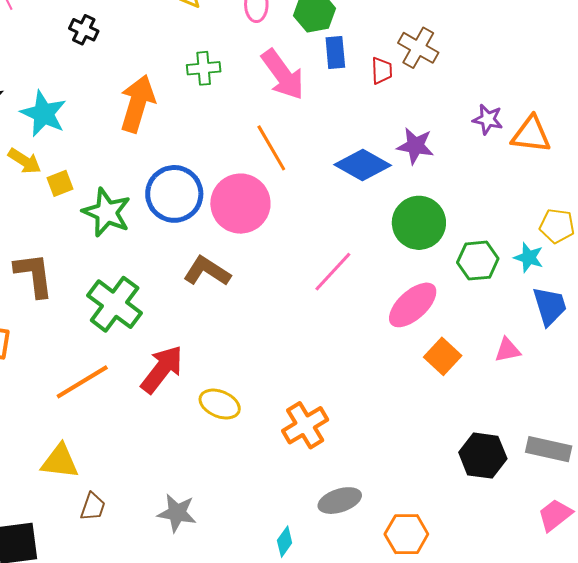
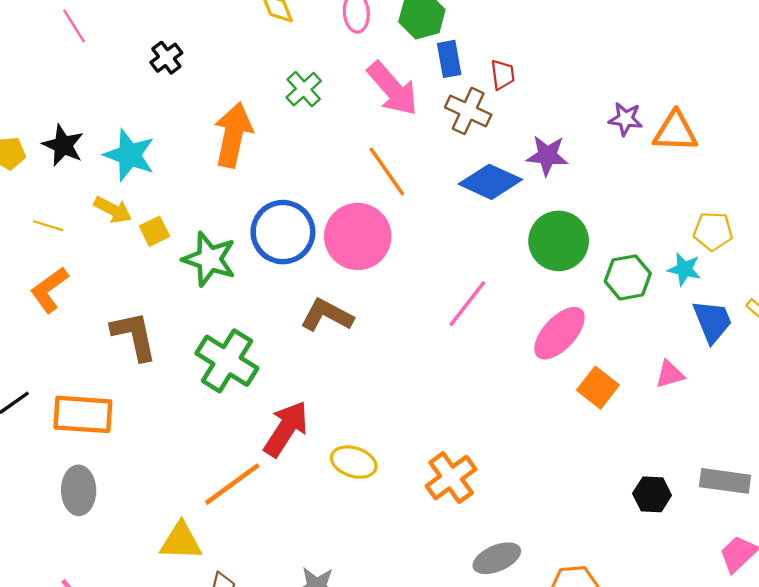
black cross: (84, 30) -> (166, 58), turned 32
brown cross: (418, 48) -> (468, 111), moved
green cross: (204, 68) -> (304, 89), turned -32
orange line: (82, 382) -> (232, 484), moved
black hexagon: (483, 456) -> (652, 494), size x0.7

